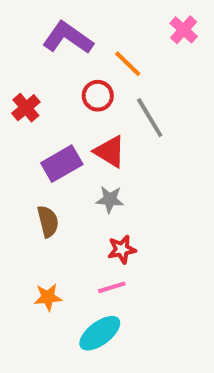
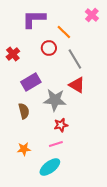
purple L-shape: (68, 38) -> (34, 19), turned -35
red triangle: (110, 152) -> (77, 85), moved
gray star: (110, 199) -> (55, 100), size x1.6

